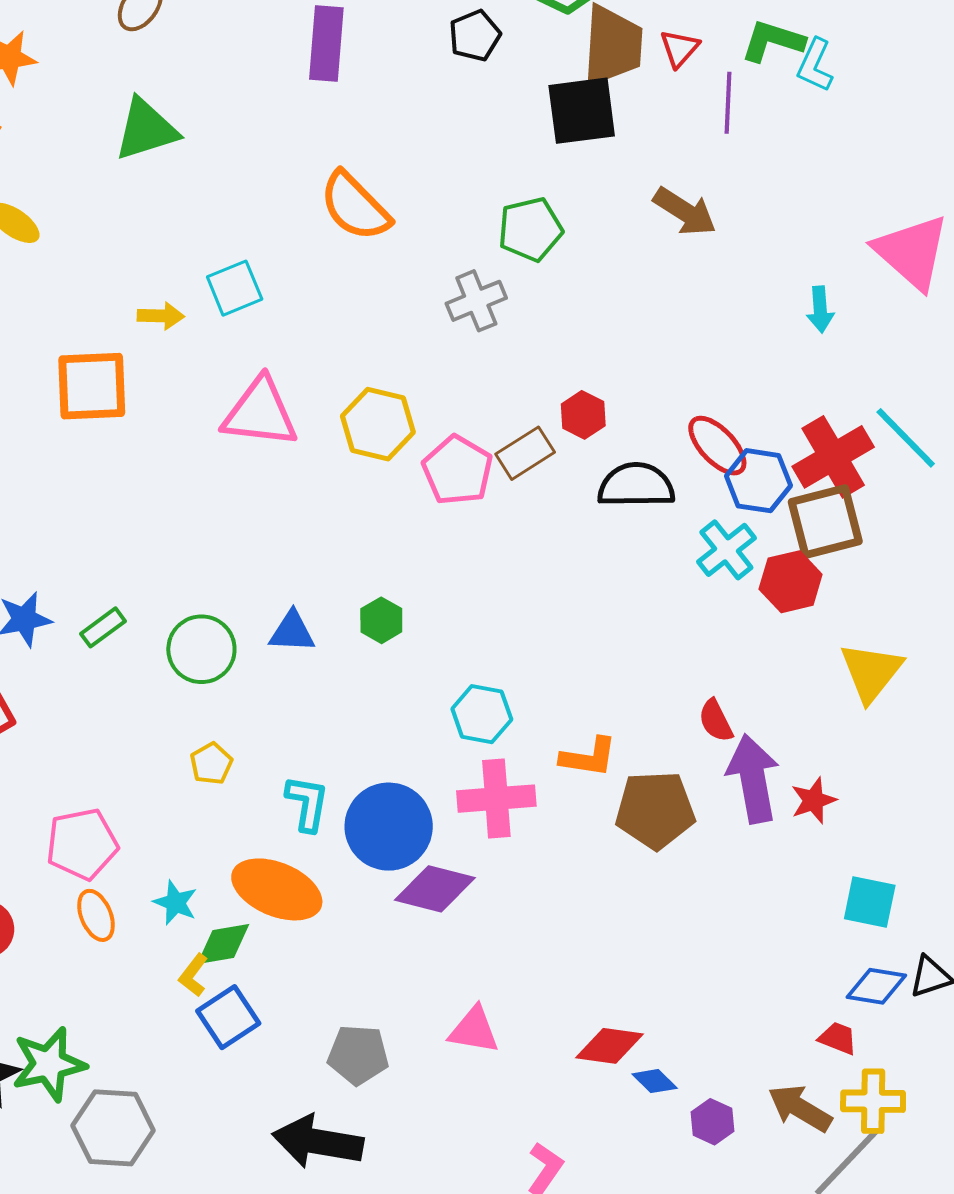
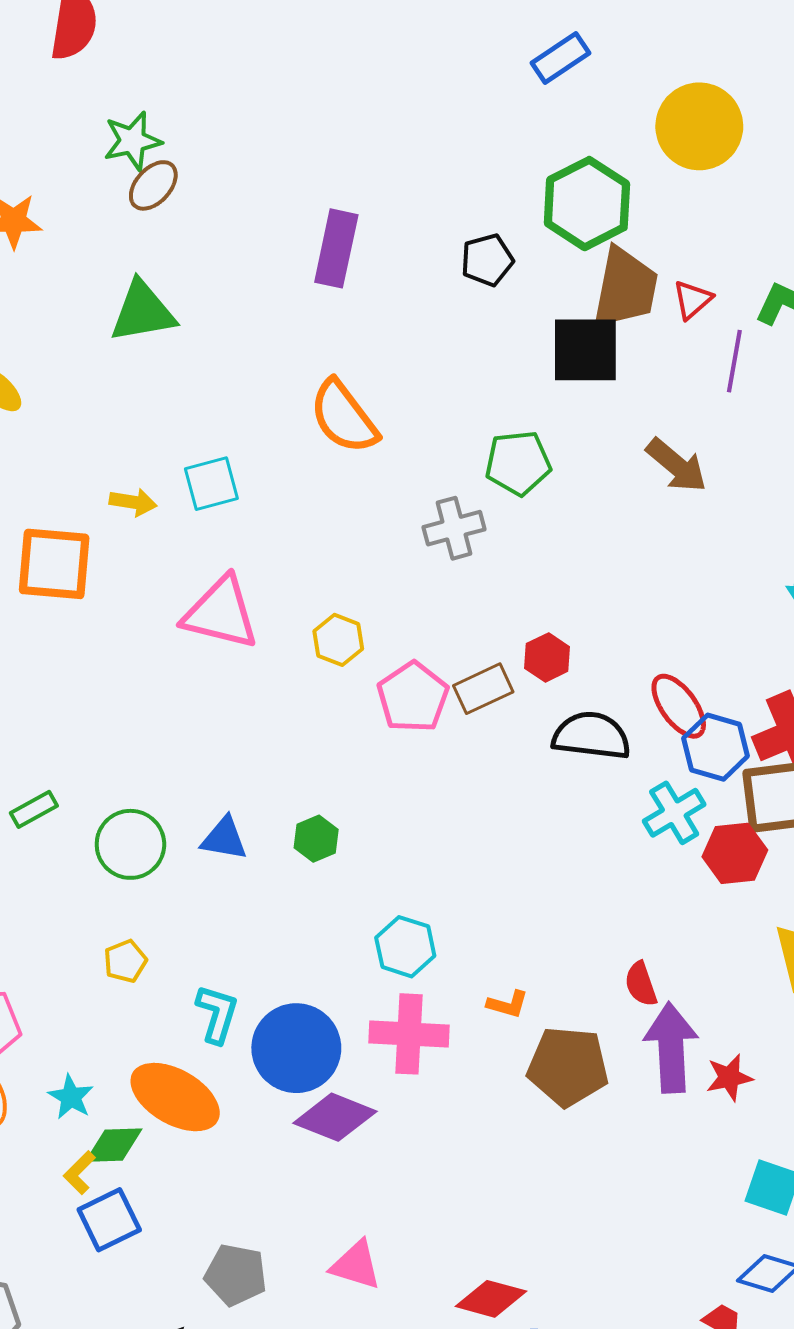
yellow hexagon: (378, 424) -> (338, 640), size x0.7
orange L-shape: (589, 757) -> (508, 1004), size x0.7

